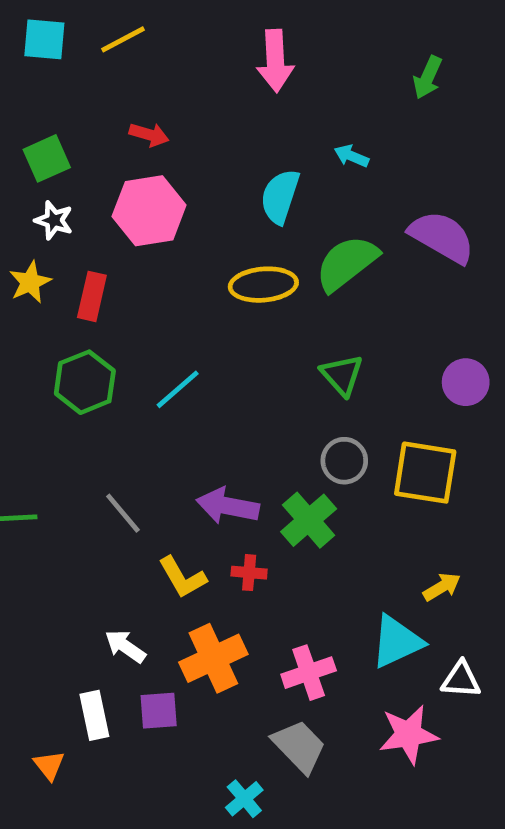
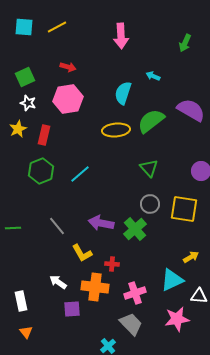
red cross: (249, 573) -> (112, 264), moved
orange cross: (213, 658) -> (95, 287), turned 32
white rectangle: (94, 715) -> (21, 301), moved

